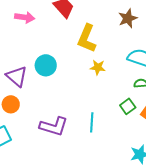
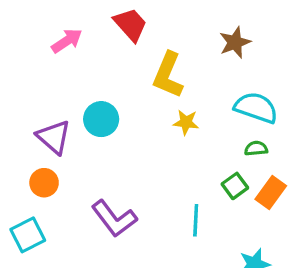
pink arrow: (25, 17) -> (67, 41), turned -42
cyan line: (92, 122) -> (196, 220), moved
purple L-shape: (54, 126) -> (114, 219), turned 36

